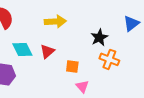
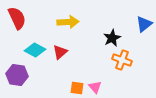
cyan diamond: (22, 49) -> (35, 50), turned -35
orange square: (72, 66) -> (77, 88), moved

